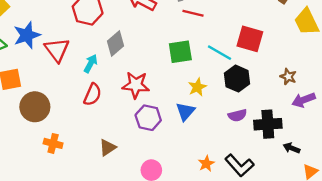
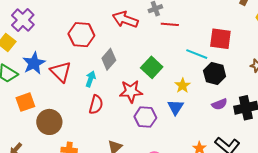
green square: (180, 52) -> (152, 67), moved, turned -30

